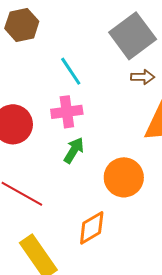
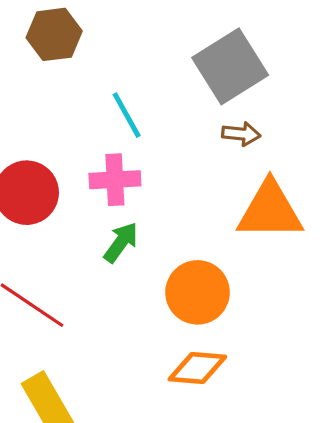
orange diamond: (92, 228) -> (197, 368), moved, turned 30

